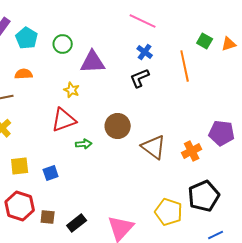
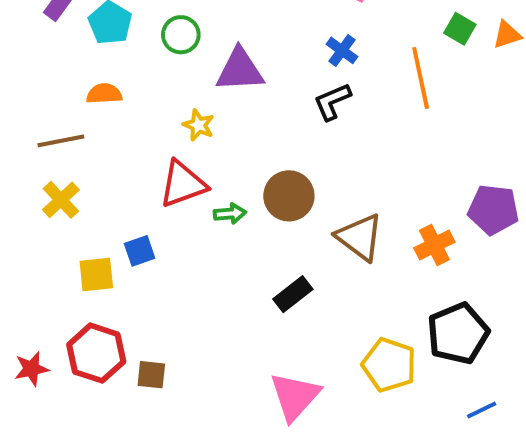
green arrow: (84, 144) -> (230, 214), moved
blue square: (51, 173) -> (140, 251), moved
black rectangle: (77, 223) -> (293, 294), moved

